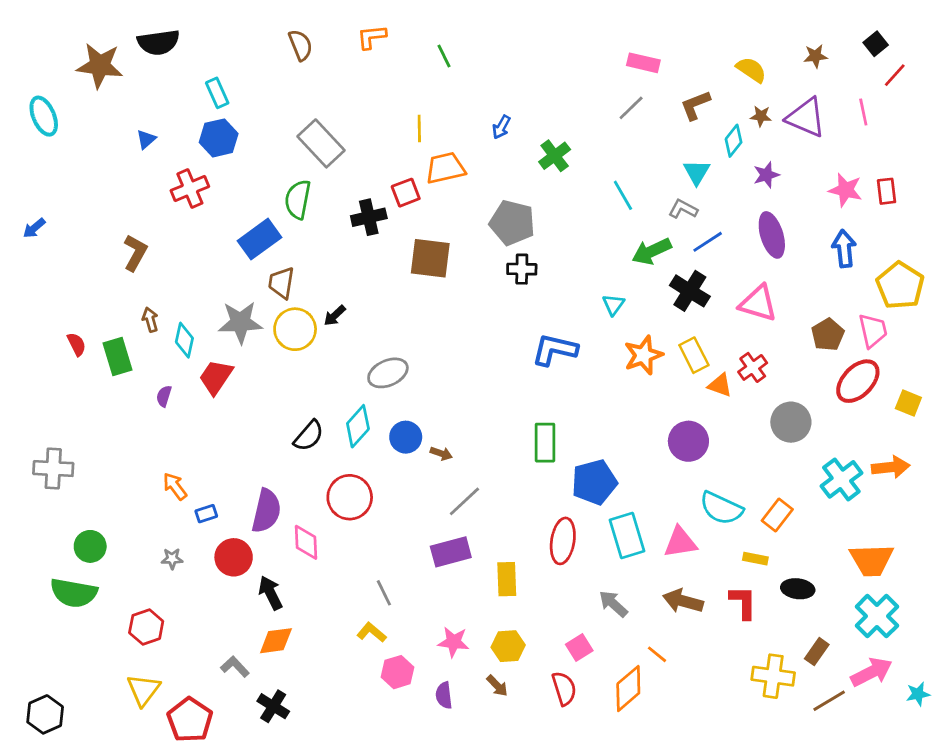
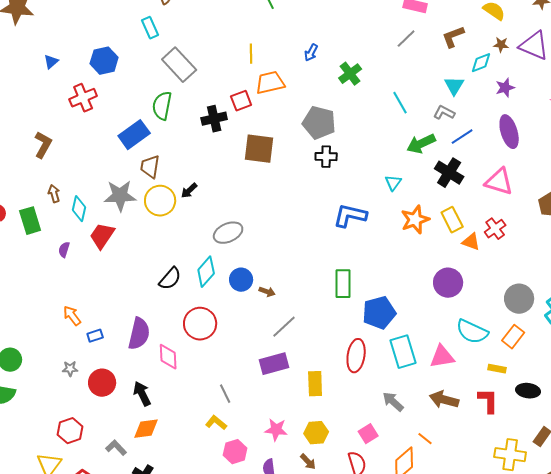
cyan rectangle: (217, 93) -> (150, 28), moved
cyan diamond: (734, 141) -> (481, 63), turned 30
gray circle: (791, 422) -> (519, 299), moved
red circle: (234, 557) -> (102, 383), moved
red hexagon: (146, 627) -> (70, 431), moved

